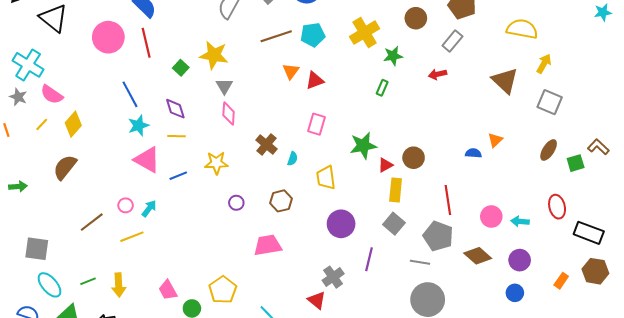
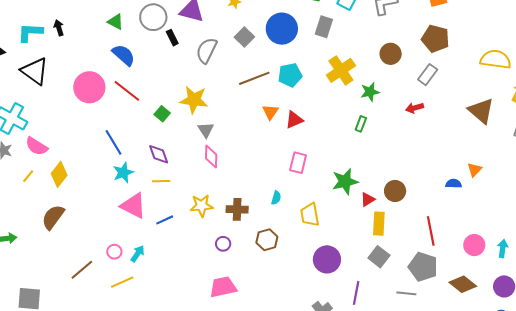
red line: (146, 43) -> (127, 91), turned -36
brown cross: (266, 145) -> (237, 209), moved, turned -35
cyan arrow: (520, 221) -> (503, 248), turned 96
pink trapezoid: (268, 245) -> (223, 287), moved

